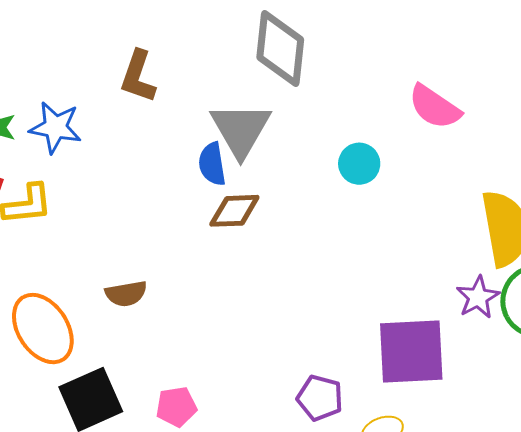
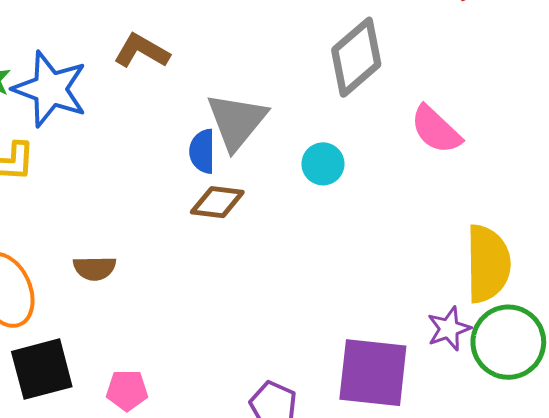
gray diamond: (280, 49) -> (356, 57), moved, turned 34
brown L-shape: (138, 76) -> (142, 51), turned 92
blue star: (55, 127) -> (50, 89), size x1.4
cyan circle: (359, 164) -> (323, 164), moved

